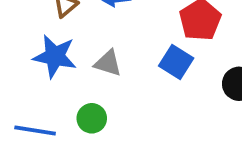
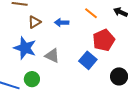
green circle: (92, 118) -> (32, 79), moved

